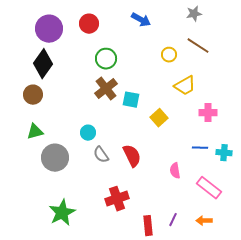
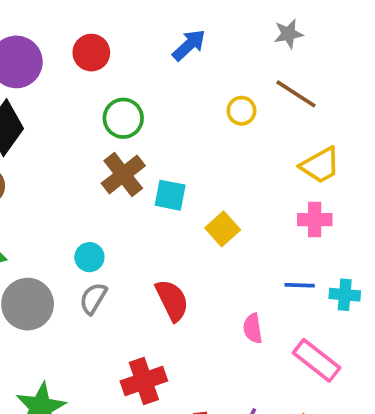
blue arrow: (141, 20) -> (189, 45), turned -72
yellow trapezoid: (185, 86) -> (320, 165), moved
gray semicircle: (101, 155) -> (93, 298), moved, turned 66

